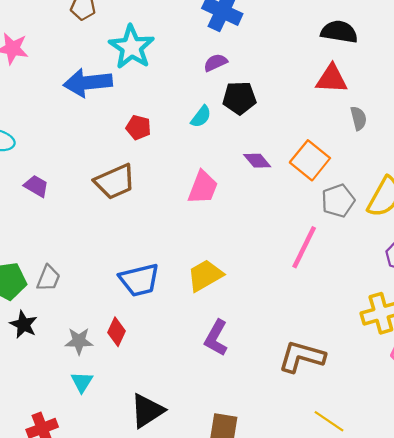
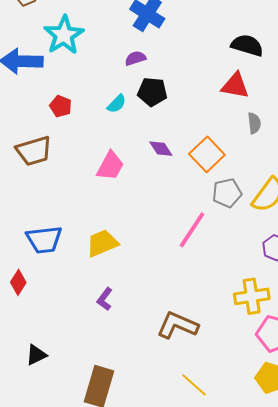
purple L-shape: (216, 338) -> (105, 299), size x0.7
black triangle: (147, 411) -> (36, 355), size x0.7

